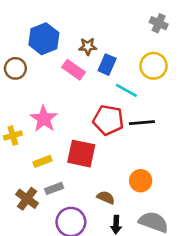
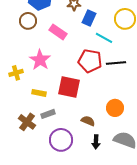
brown circle: (15, 68) -> (28, 21), moved
pink rectangle: (73, 70) -> (58, 32), moved
yellow rectangle: (43, 161) -> (39, 93), turned 32

